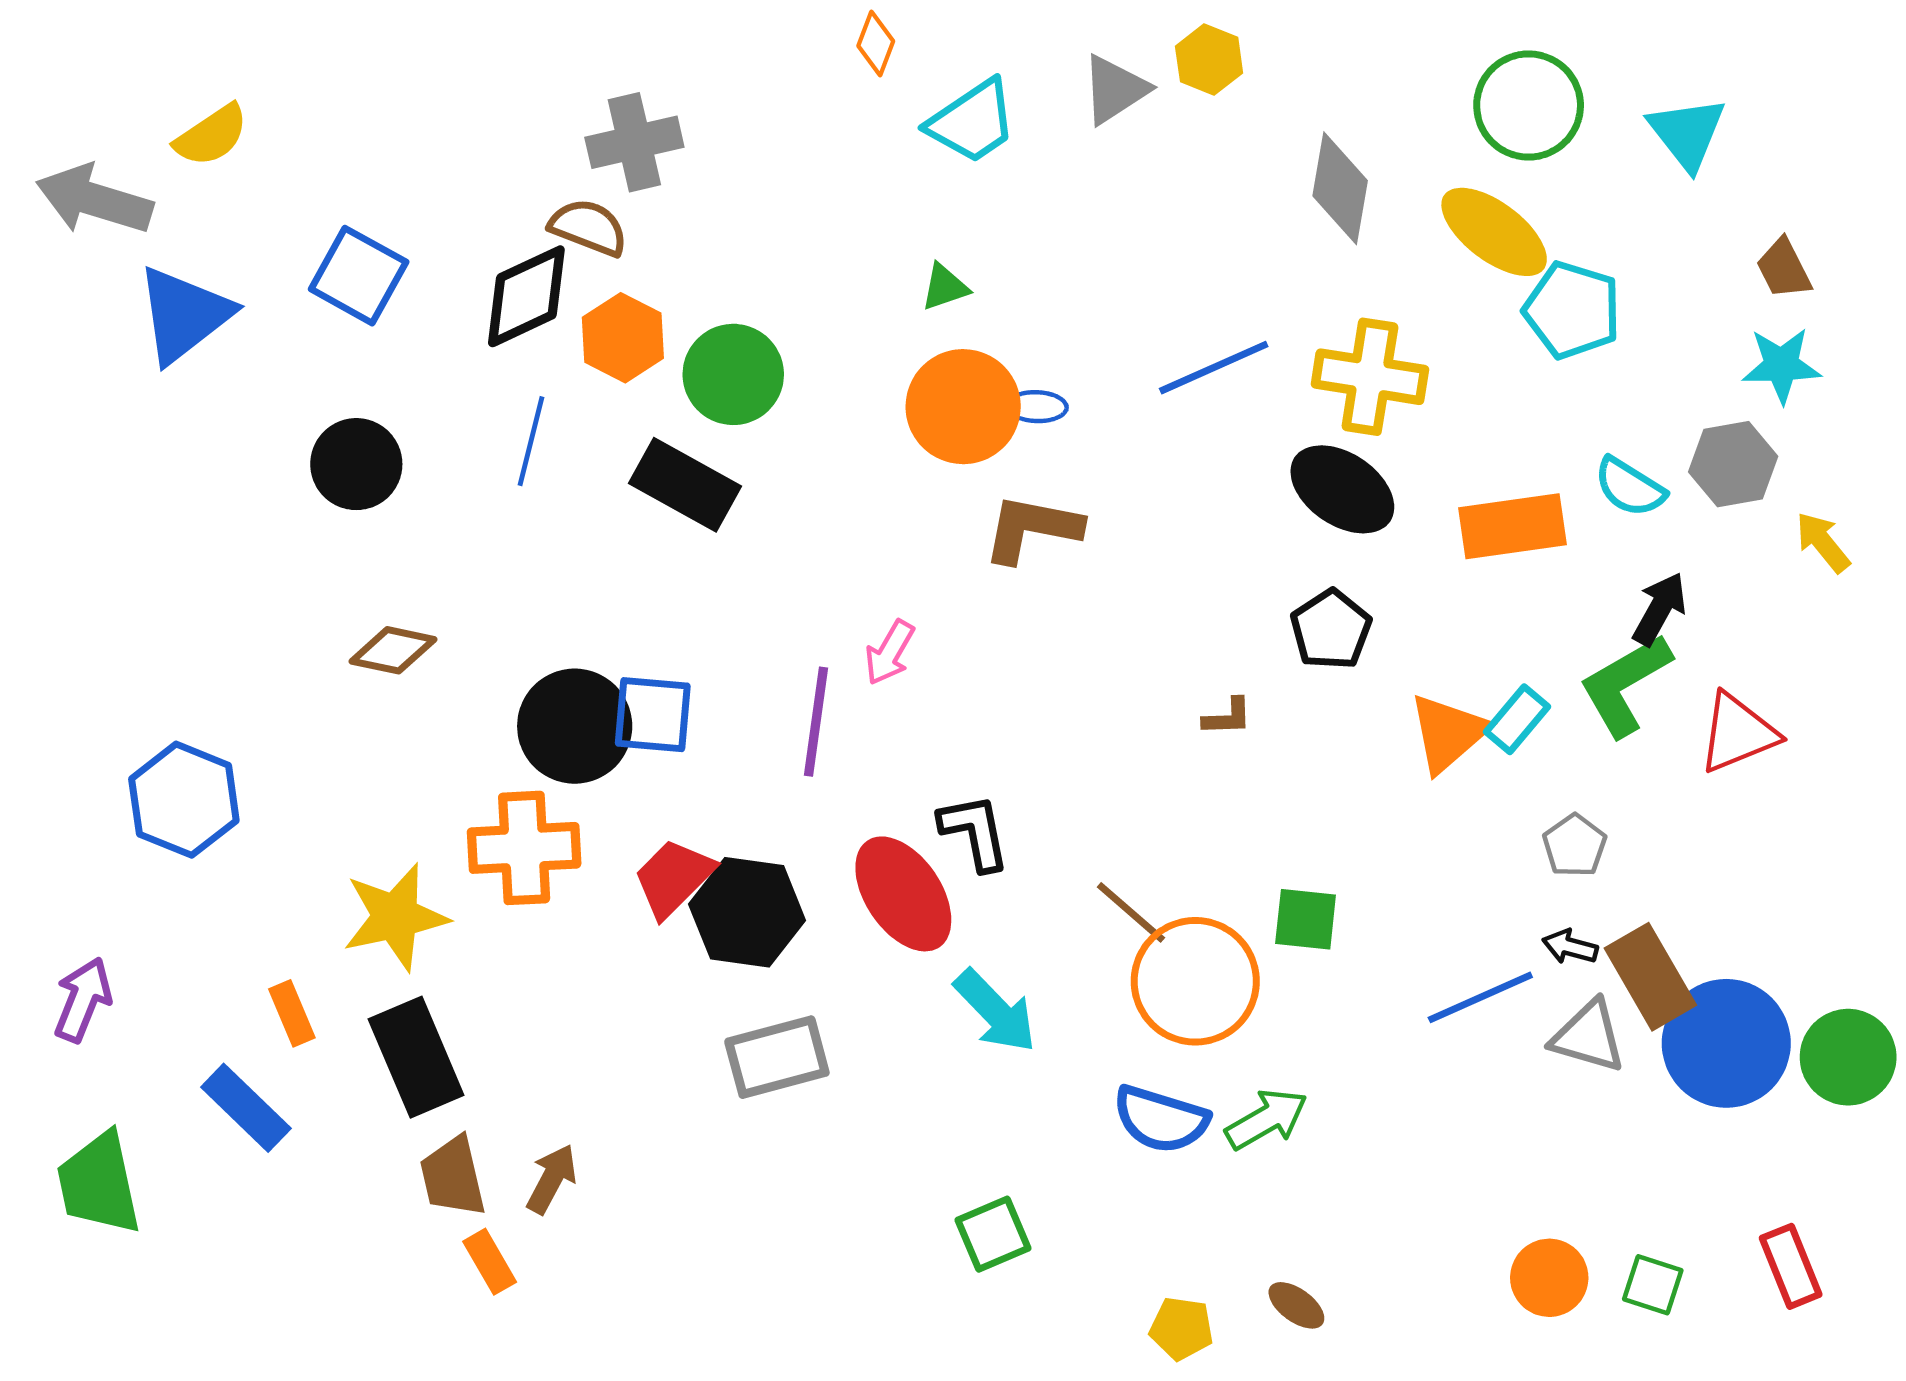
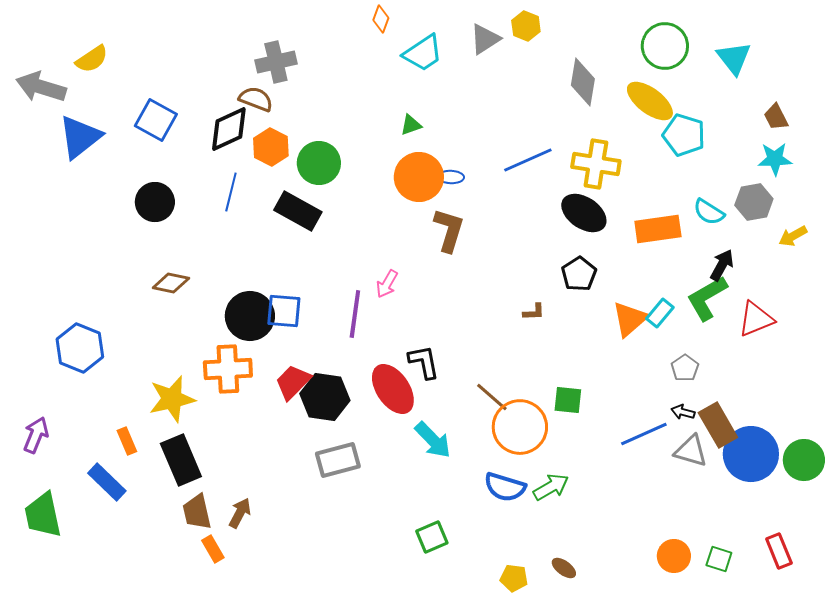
brown L-shape: (1032, 528) -> (449, 230), turned 96
yellow arrow: (1823, 542) -> (793, 236), turned -80

